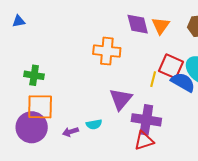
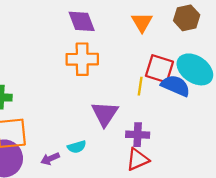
purple diamond: (138, 24) -> (82, 21), moved
purple cross: (146, 120) -> (138, 135), size x0.7

